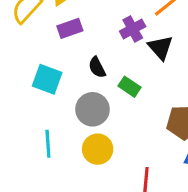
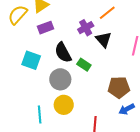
black semicircle: (97, 67) -> (63, 52), size x1.5
cyan line: (48, 144) -> (40, 114), moved

